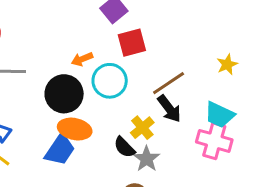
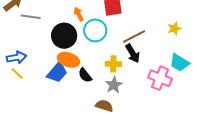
orange arrow: (82, 59) -> (79, 14), turned 80
cyan trapezoid: (219, 115) -> (179, 63), moved
yellow cross: (142, 128) -> (113, 64), turned 35
black semicircle: (124, 147) -> (85, 75), moved

